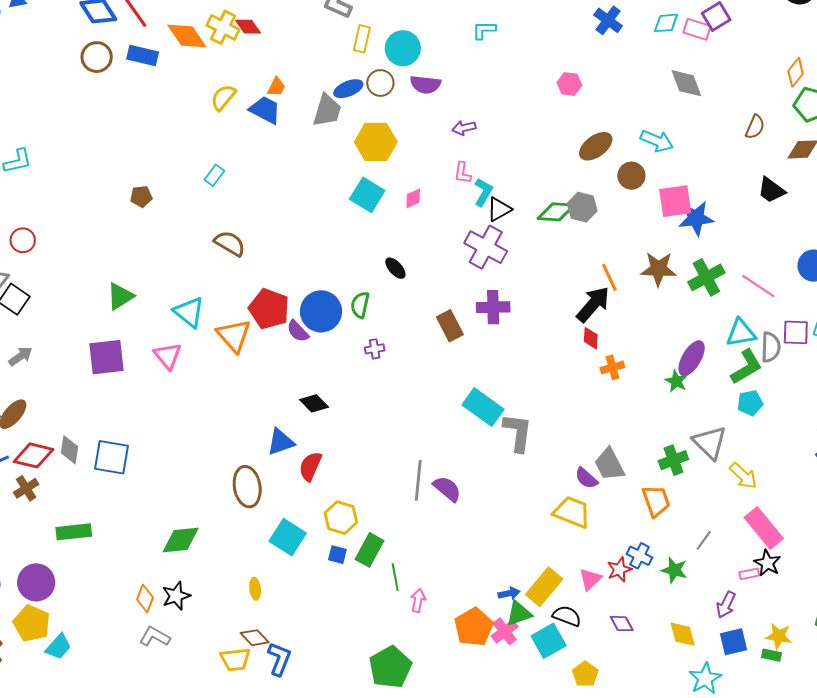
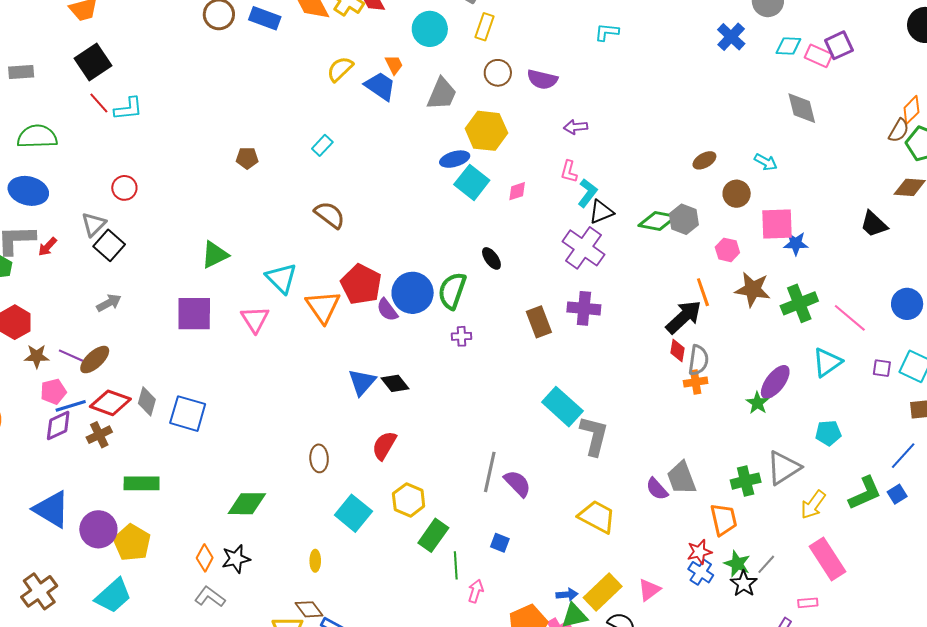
cyan circle: (403, 48) -> (430, 29), moved
pink hexagon: (569, 84) -> (727, 250), moved
orange trapezoid: (276, 87) -> (394, 65), turned -60
blue ellipse: (348, 89) -> (455, 159), moved
brown semicircle: (755, 127) -> (899, 130), moved
cyan arrow: (657, 141) -> (766, 162), size x0.7
brown ellipse: (596, 146) -> (704, 160), size x0.7
blue star: (696, 218) -> (796, 243), size x0.7
green semicircle: (360, 305) -> (452, 291), size x1.4
purple square: (796, 332) -> (882, 368), size x0.7
cyan triangle: (741, 333) -> (827, 362), turned -32
gray semicircle: (771, 347) -> (698, 360), moved
green L-shape: (746, 367) -> (865, 493), moved
blue triangle: (281, 442) -> (362, 382), moved, turned -36
gray triangle: (710, 442) -> (784, 468), turned 36
yellow arrow: (743, 476) -> (813, 505), turned 76
brown ellipse: (247, 487) -> (319, 458), size x0.7
yellow trapezoid: (572, 512) -> (597, 517), moved
blue square: (337, 555) -> (500, 543), moved
black star: (767, 563) -> (744, 584), moved
red star: (619, 570) -> (699, 552), moved
green star: (674, 570) -> (737, 564), moved
yellow pentagon: (32, 623) -> (132, 543), moved
cyan trapezoid: (58, 647) -> (113, 596), size x1.4

